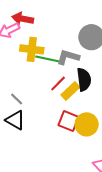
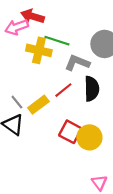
green line: (47, 59) -> (57, 41), moved
yellow rectangle: (70, 91) -> (38, 105), moved

